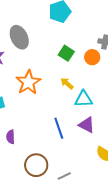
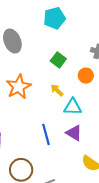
orange circle: (92, 57) -> (86, 76), moved

